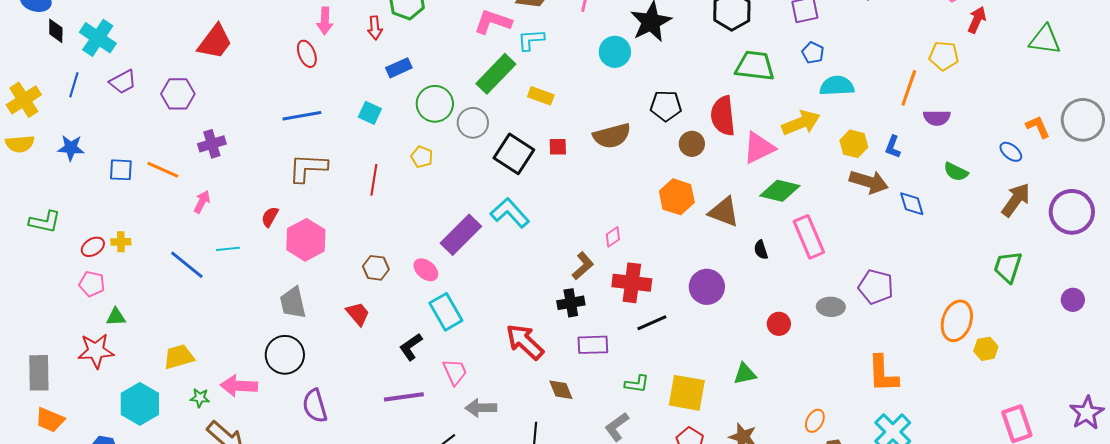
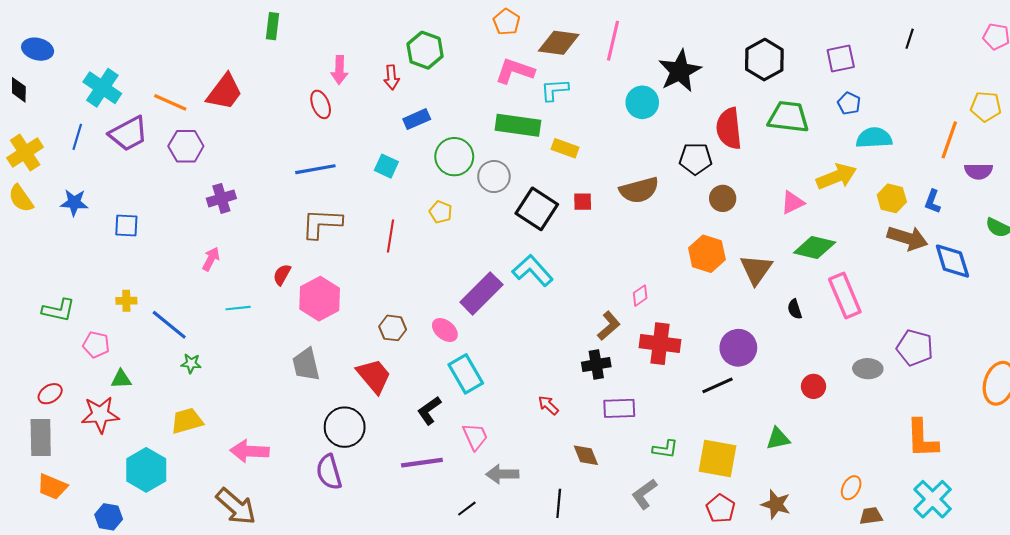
black diamond: (56, 31) -> (19, 90), moved
green rectangle: (496, 74) -> (518, 125), turned 54
purple trapezoid: (123, 82) -> (128, 134), size x1.4
red semicircle: (723, 116) -> (729, 128), moved
yellow semicircle: (20, 144) -> (21, 198), turned 60
pink triangle: (759, 148) -> (793, 203), size x0.7
orange line: (163, 170) -> (170, 102), moved
blue diamond: (912, 204) -> (952, 261), size x1.4
brown triangle: (724, 212) -> (756, 269), turned 44
green L-shape: (45, 222) -> (58, 310), moved
red ellipse: (93, 247) -> (50, 394), moved
blue line: (187, 265) -> (169, 325), moved
red trapezoid: (358, 314) -> (374, 376), size x1.4
black line: (652, 323) -> (717, 385), moved
red arrow: (525, 342) -> (548, 405), size x0.5
black circle: (285, 355) -> (345, 427), moved
green star: (200, 398) -> (191, 363), moved

